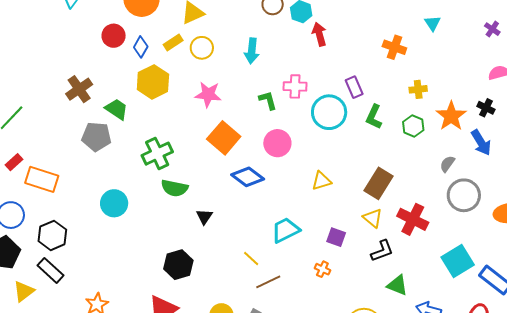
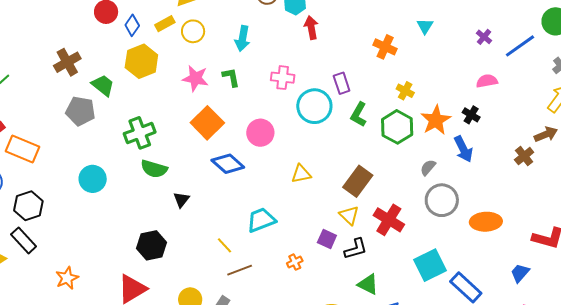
yellow cross: (418, 89) -> (405, 91), turned 30
green L-shape: (268, 100) -> (231, 77), moved
green hexagon: (413, 126) -> (397, 127), size x1.5
purple square: (336, 237) -> (327, 239), moved
orange cross: (322, 269) -> (295, 262), turned 35

